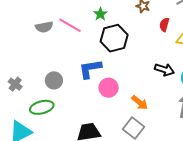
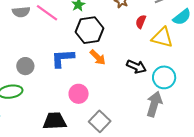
pink circle: (109, 88) -> (79, 94), moved
orange arrow: (140, 103) -> (98, 57), moved

